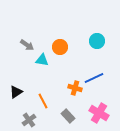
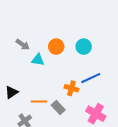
cyan circle: (97, 41) -> (84, 47), moved
orange line: (43, 101) -> (39, 101), turned -63
gray rectangle: (68, 116) -> (58, 108), moved

